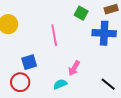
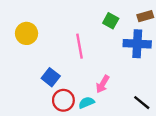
blue square: (29, 62) -> (51, 77), turned -35
red circle: (20, 82) -> (63, 100), moved

